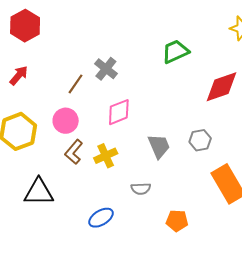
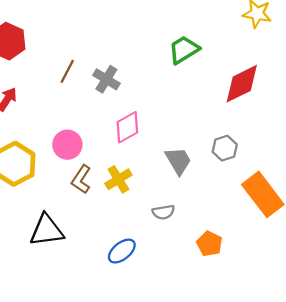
brown line: (76, 84) -> (67, 71), moved
orange pentagon: (177, 221) -> (209, 244), turned 30

